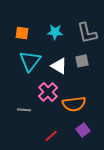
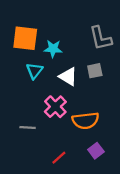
cyan star: (55, 32) -> (53, 49), moved
orange square: (22, 33) -> (25, 38), size x1.6
cyan triangle: (30, 61) -> (34, 71), size x0.7

